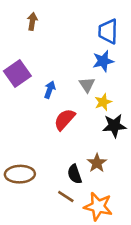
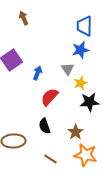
brown arrow: (32, 21) -> (24, 18), turned -32
black semicircle: (75, 174) -> (45, 126), moved
orange star: (98, 206) -> (86, 155), moved

